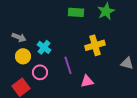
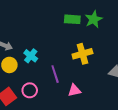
green rectangle: (76, 12) -> (72, 19), moved
pink circle: (40, 72) -> (30, 90), moved

